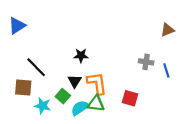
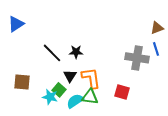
gray cross: (146, 62) -> (137, 58), size x1.6
black line: (36, 67) -> (52, 53), moved
blue line: (166, 70) -> (156, 49), moved
cyan star: (43, 106) -> (50, 97), moved

